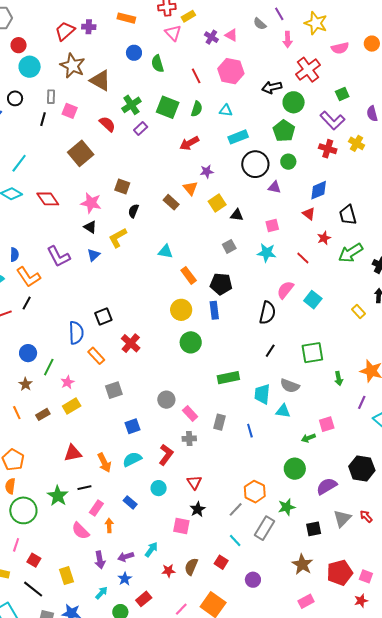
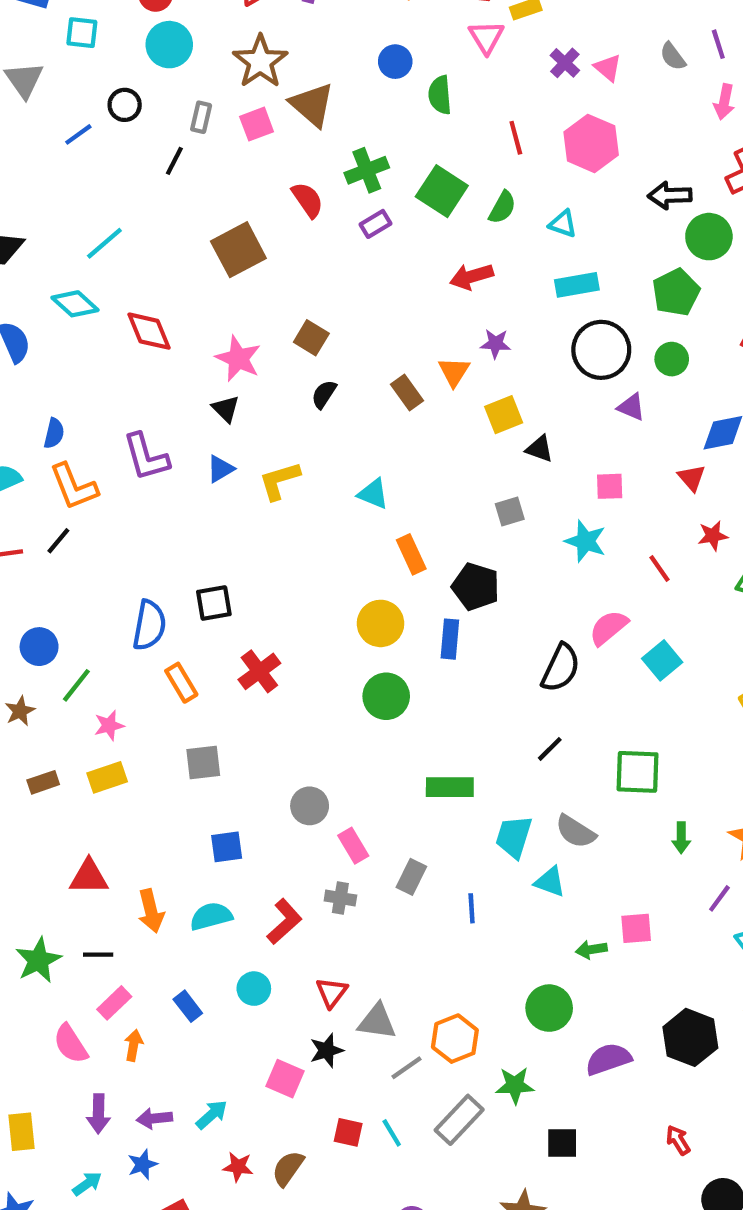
pink square: (70, 111) -> (257, 124), moved, turned 35
yellow L-shape: (118, 238) -> (279, 481), moved
gray triangle: (342, 518) -> (377, 1022), moved, turned 42
red square: (221, 562) -> (348, 1132), moved, turned -32

